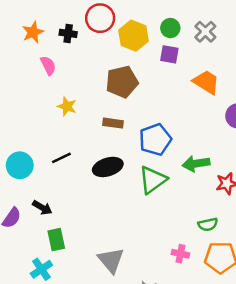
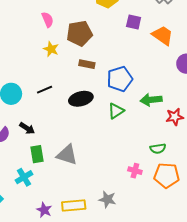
purple square: (169, 54) -> (134, 22), moved
pink semicircle: (48, 66) -> (48, 20), moved
brown pentagon: (122, 82) -> (79, 33), moved
green triangle: (153, 180) -> (116, 111), size x0.7
gray triangle: (111, 260) -> (67, 155), moved, turned -35

